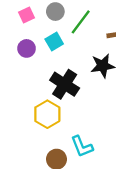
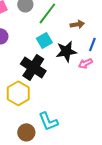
cyan square: (54, 42) -> (44, 40), moved

